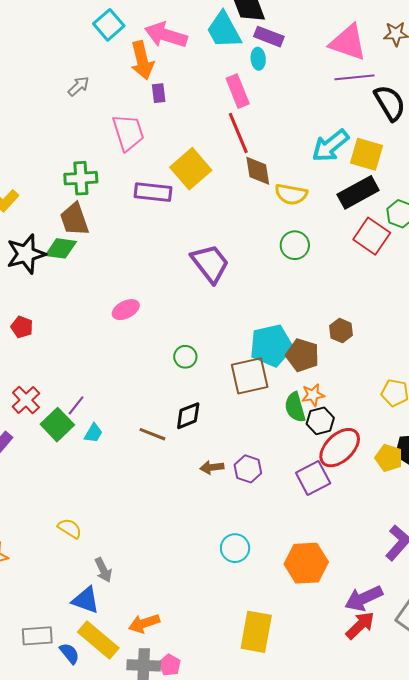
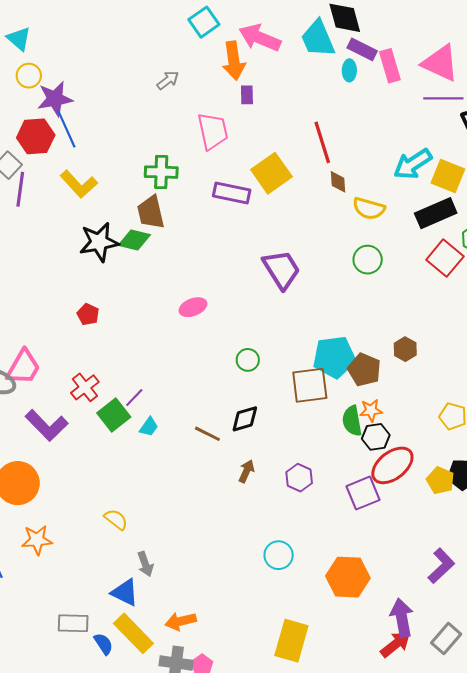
pink rectangle: (238, 91) -> (390, 66), moved
brown diamond: (258, 171) -> (338, 182), size x0.7
brown arrow: (212, 467) -> (246, 471), moved, turned 115
purple arrow: (364, 598) -> (402, 618), turned 99

